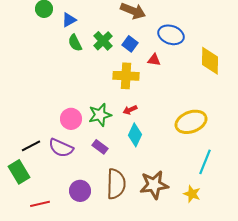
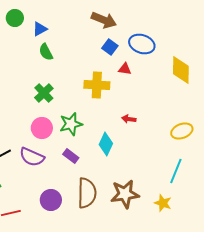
green cross: (103, 41) -> (44, 93), moved
blue square: (130, 44) -> (110, 47), moved
red arrow: (130, 110) -> (129, 119), moved, turned 32
yellow ellipse: (191, 122) -> (182, 131), moved, size x0.7

